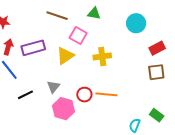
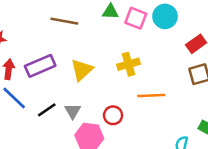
pink square: (78, 36) -> (136, 18), moved
orange line: (106, 94) -> (151, 95), moved
black line: (25, 95) -> (47, 110), moved

